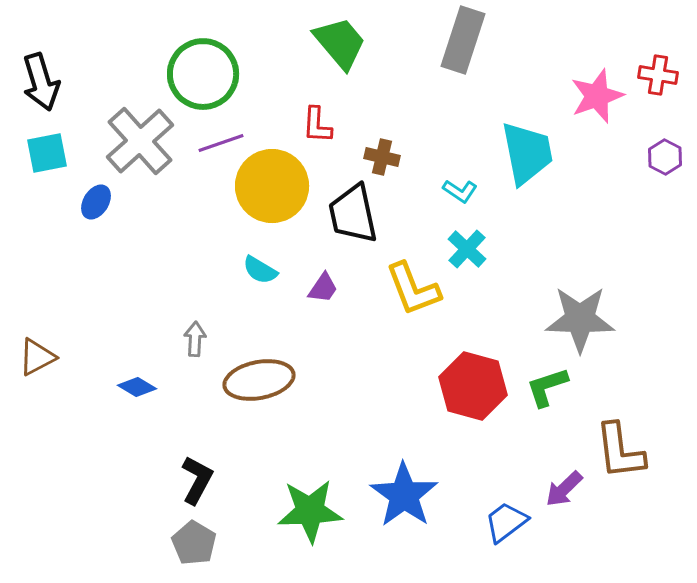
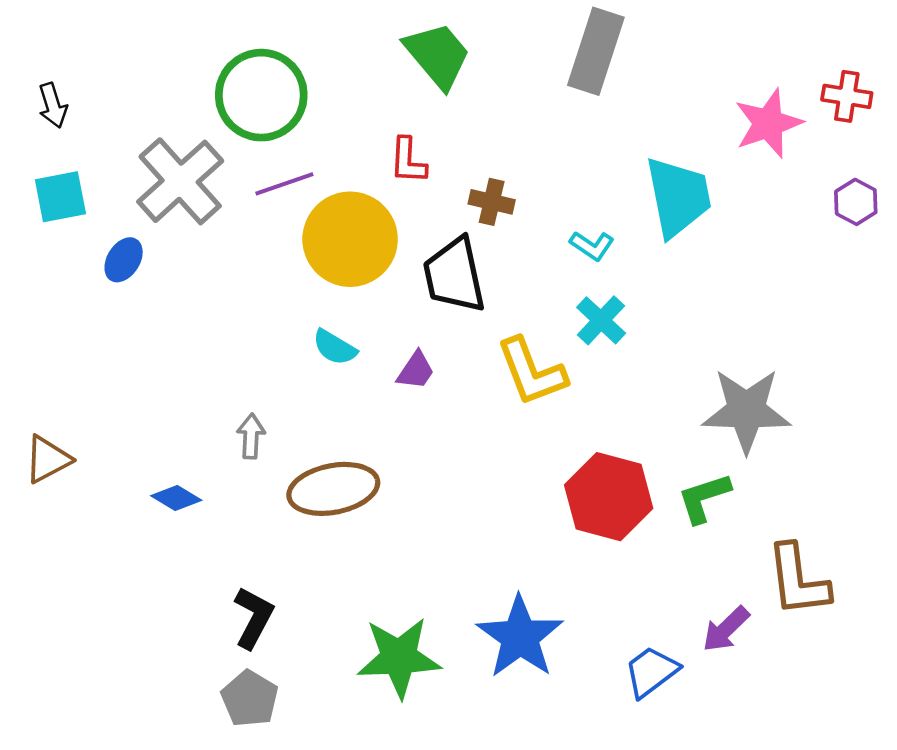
black arrow: (41, 82) -> (53, 105), size x0.6

